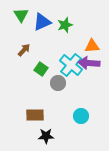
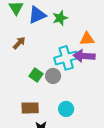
cyan cross: (71, 65) -> (66, 58), turned 35
green square: (41, 69) -> (36, 75), moved
cyan circle: (81, 116) -> (66, 109), moved

